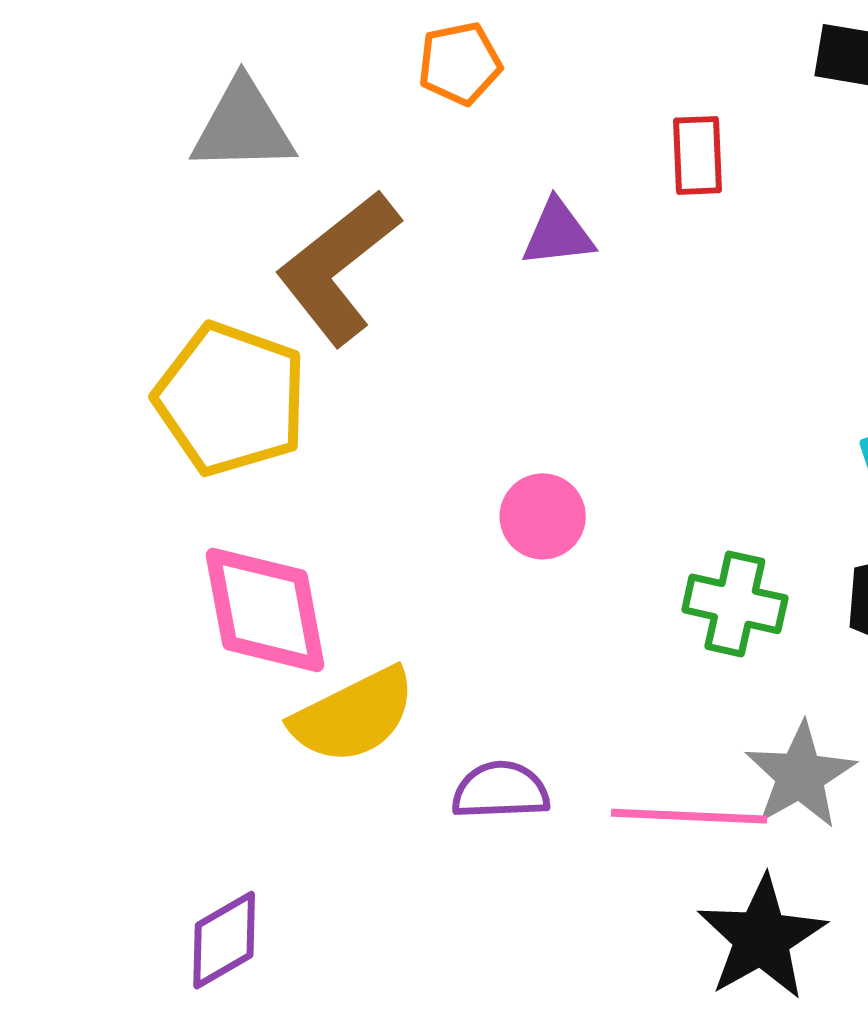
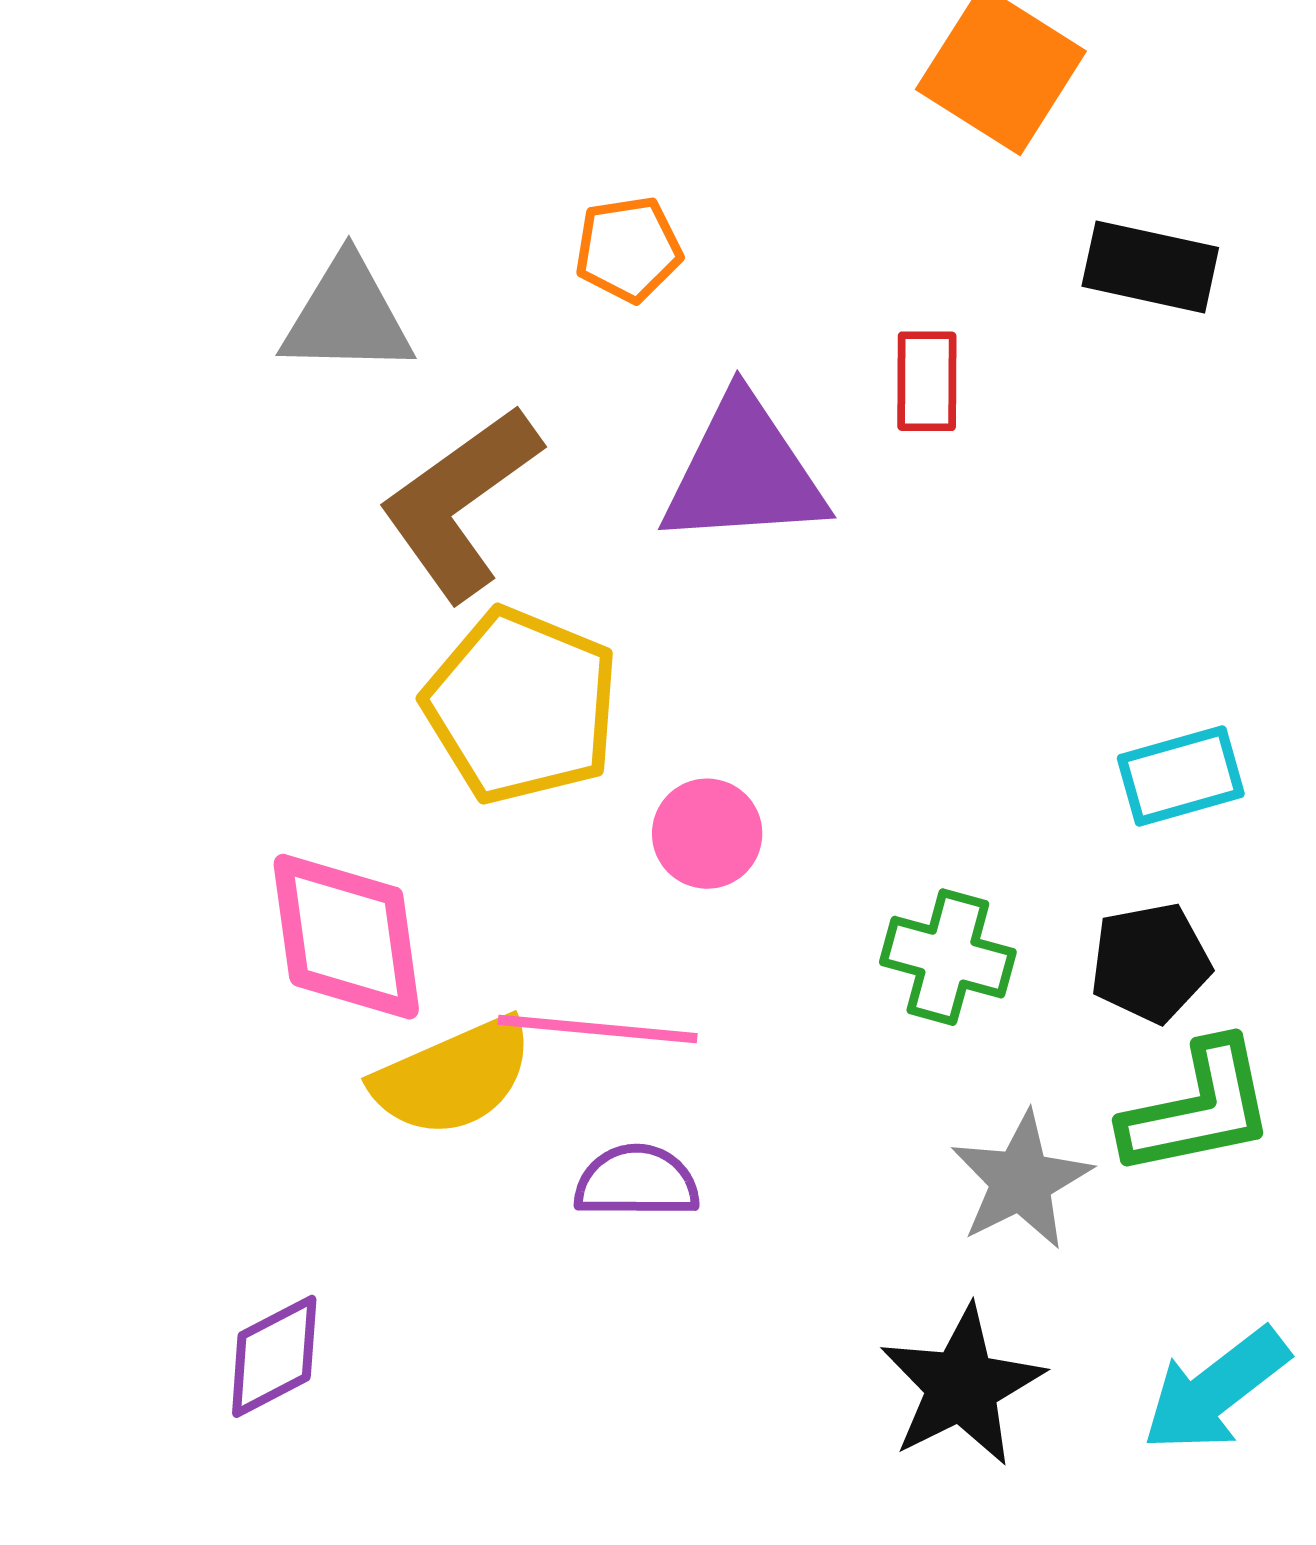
purple triangle: (558, 233) -> (744, 472), size x1.8
yellow pentagon: (231, 399) -> (521, 706), moved
pink line: (689, 816) -> (598, 1029), moved

